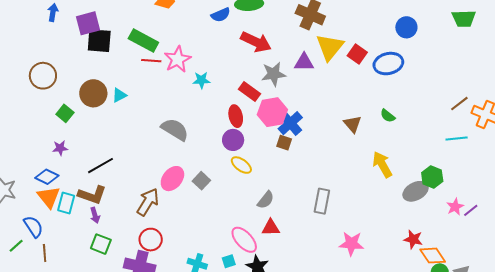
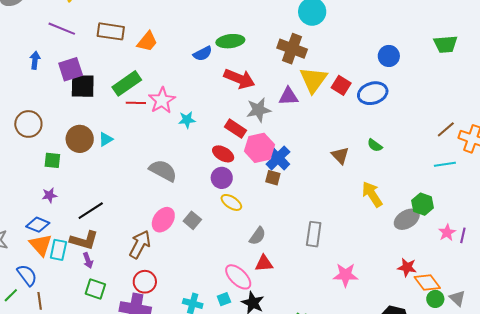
green rectangle: (143, 41) -> (127, 83), turned -60
green square: (65, 113) -> (52, 160), turned -30
red ellipse: (236, 116) -> (223, 154), turned -45
purple line: (471, 210) -> (463, 235), turned -35

